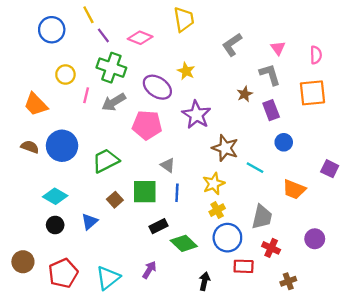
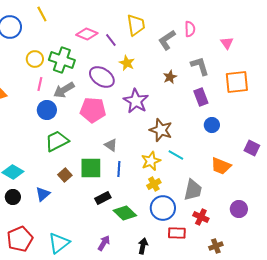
yellow trapezoid: (184, 19) -> (136, 25), moved
purple line: (103, 35) -> (111, 40), moved
pink triangle: (278, 48) -> (227, 43), moved
pink semicircle: (316, 55) -> (190, 29), moved
yellow circle: (65, 75) -> (35, 59), moved
brown star: (245, 94) -> (170, 77), moved
blue circle: (62, 146) -> (47, 110), moved, size x0.7
cyan line: (255, 168) -> (176, 155), moved
purple arrow: (149, 270) -> (104, 243), moved

